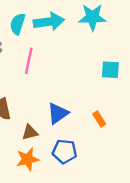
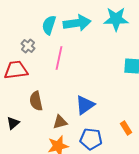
orange rectangle: (99, 119) -> (126, 128), moved

